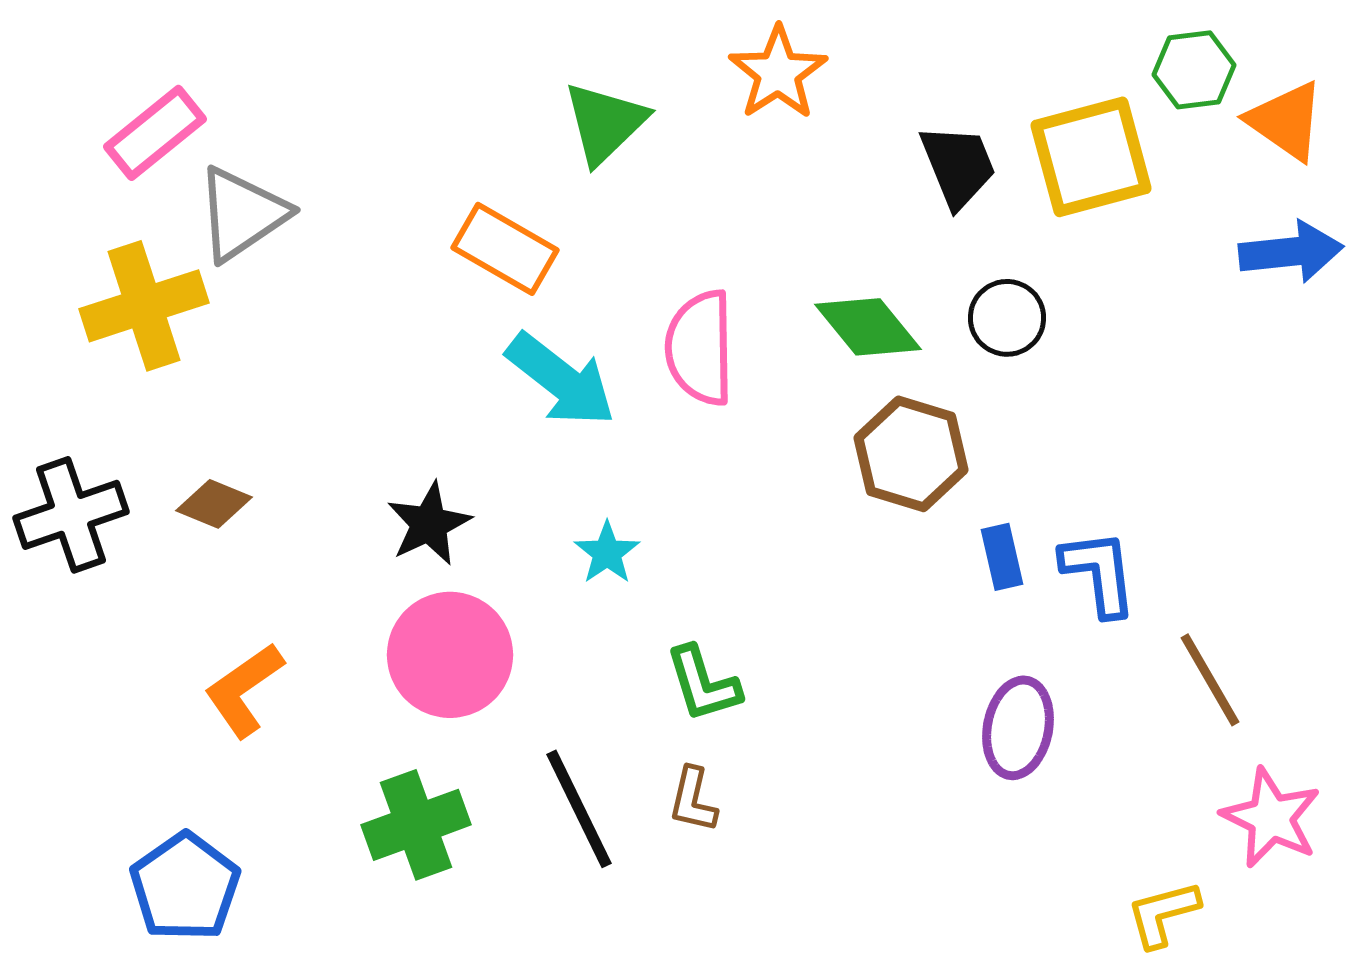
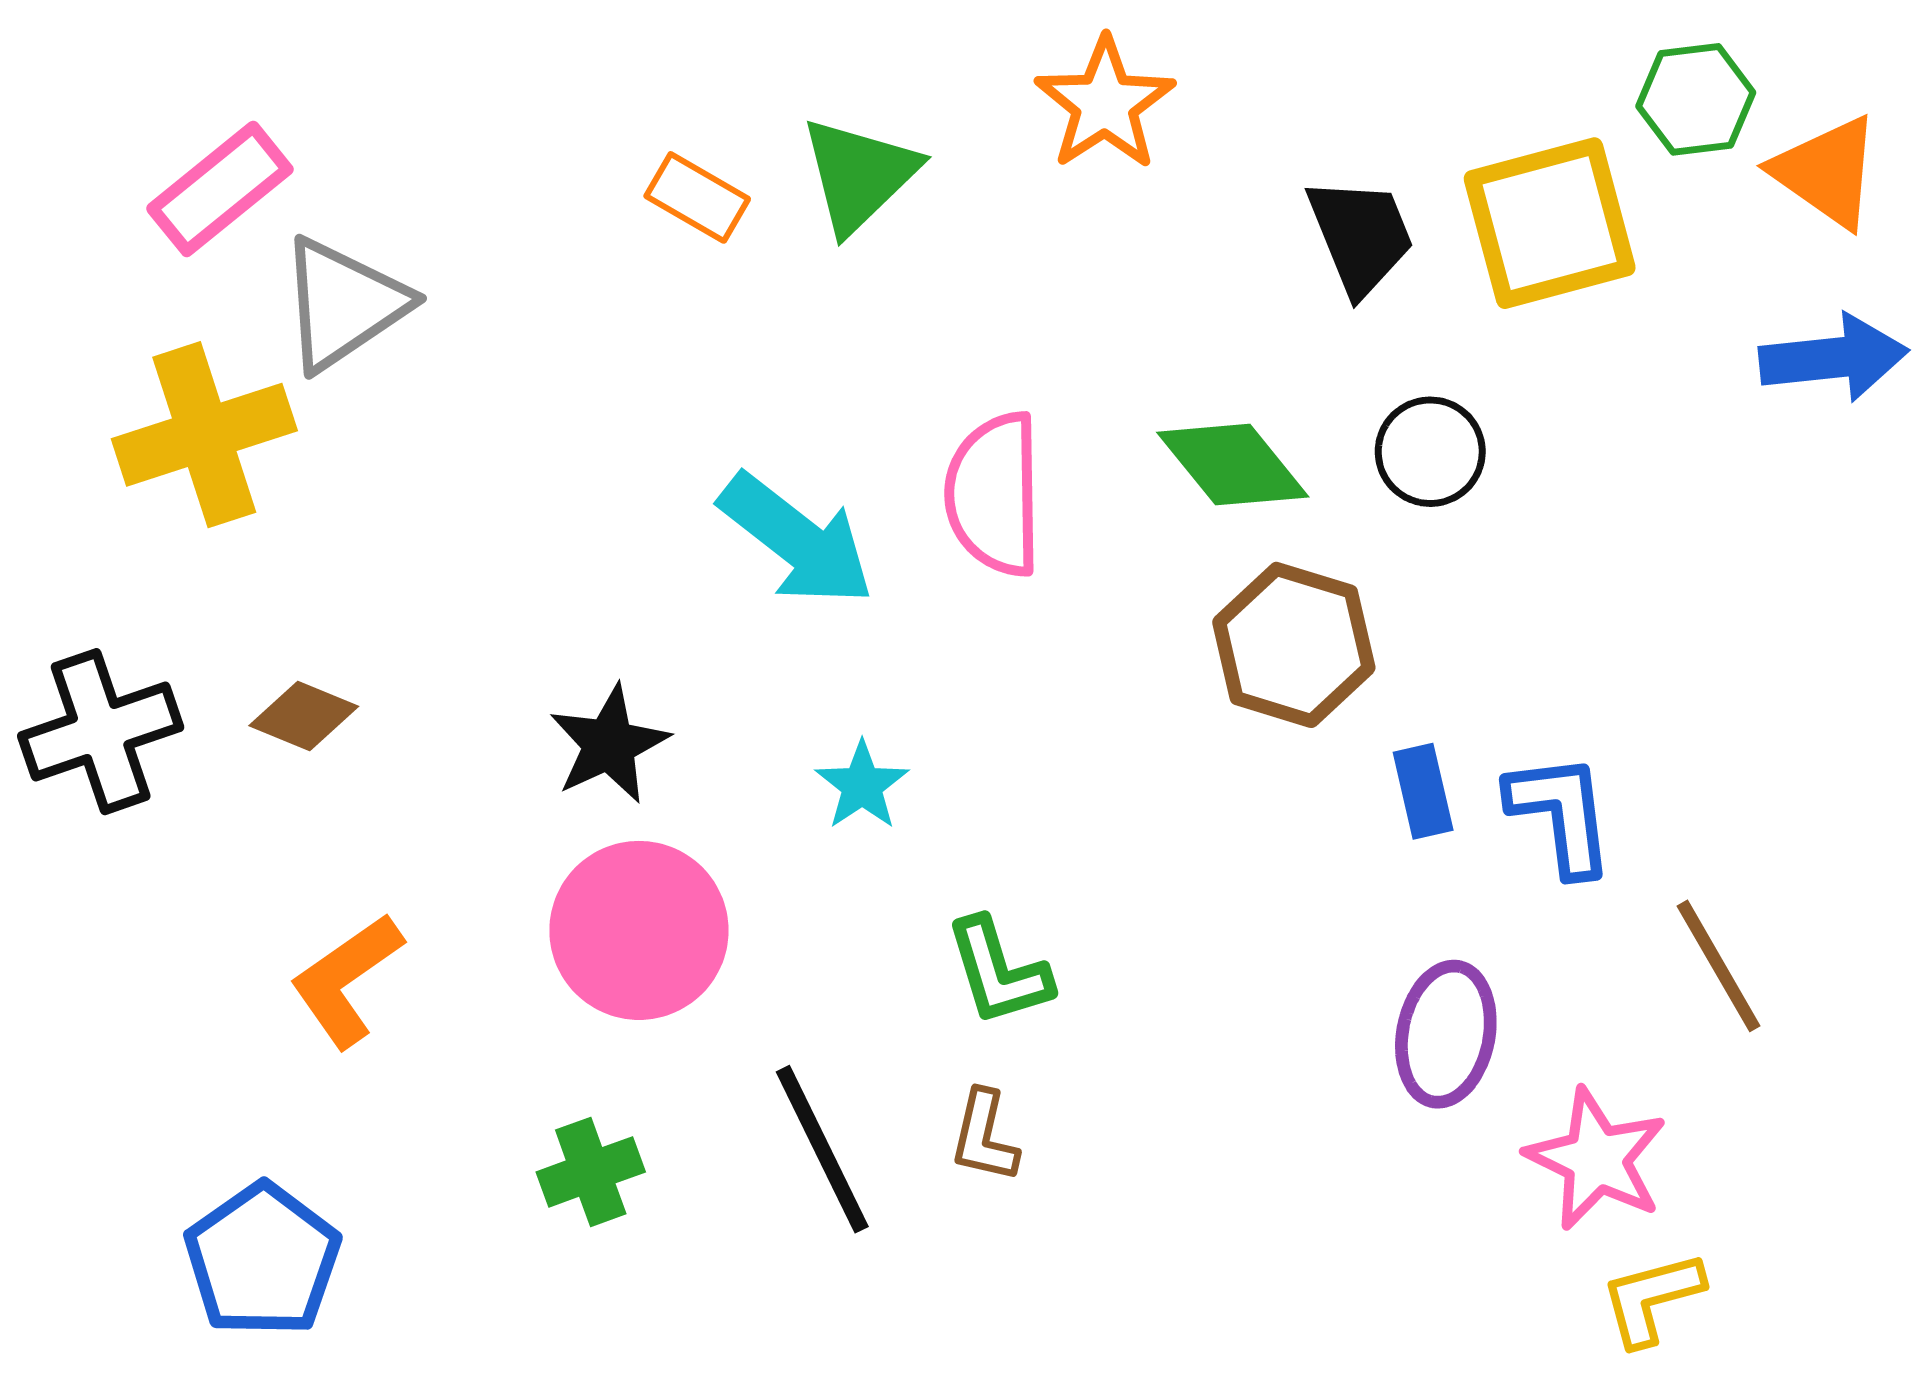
orange rectangle: (505, 249) -> (697, 197), moved, size x0.7
pink star: (1271, 818) -> (1596, 1159), moved
green cross: (416, 825) -> (591, 1172), size x0.7

